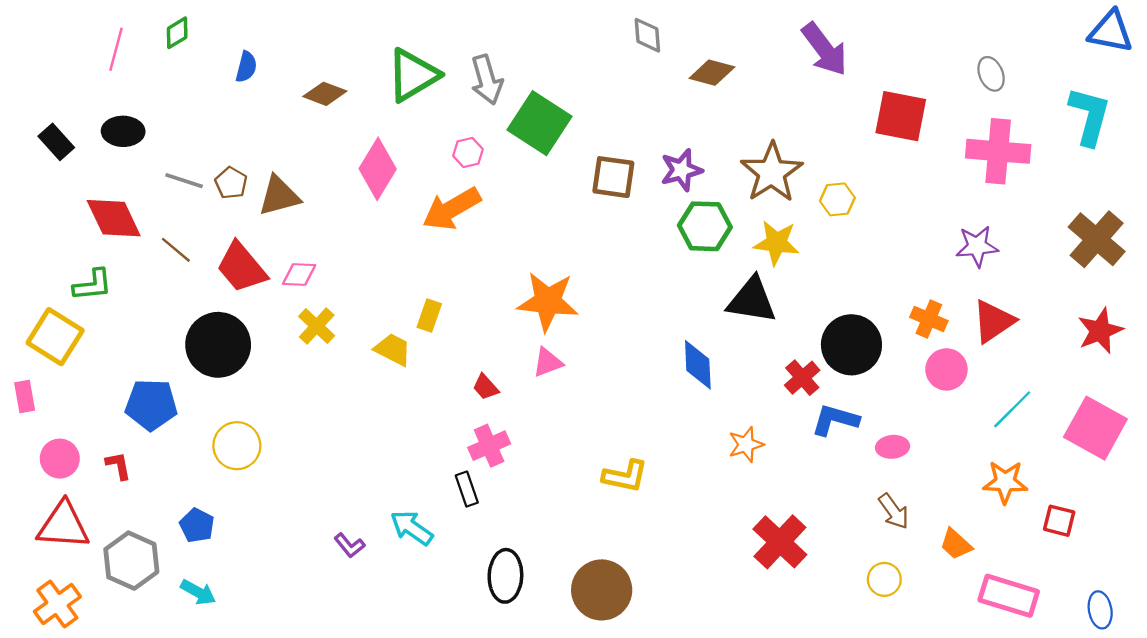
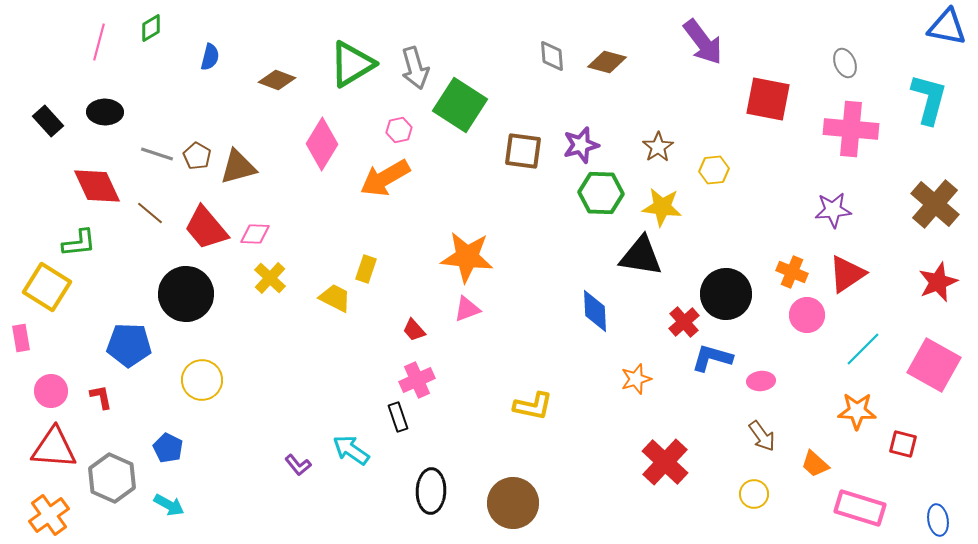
gray diamond: (647, 35) -> (552, 56), moved
brown star: (772, 172) -> (658, 147), size x0.6

